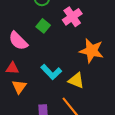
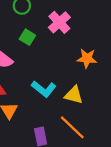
orange star: (92, 51) -> (87, 58), size x0.7

